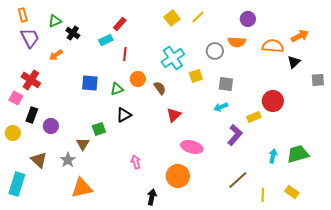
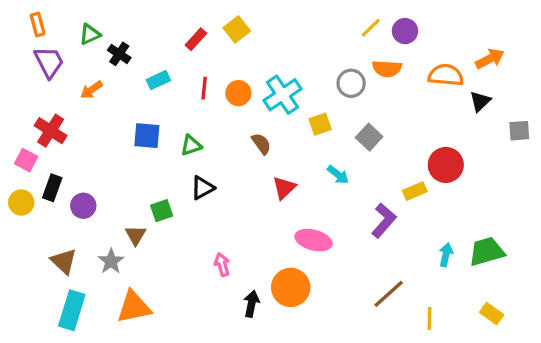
yellow line: (198, 17) -> (371, 28), moved
yellow square: (172, 18) -> (237, 29), moved
cyan rectangle: (106, 40) -> (158, 80), moved
orange circle: (138, 79) -> (238, 93), moved
gray square: (226, 84) -> (369, 137), turned 35
cyan arrow: (221, 107) -> (338, 175), moved, turned -120
yellow circle: (13, 133) -> (21, 202), moved
cyan rectangle: (17, 184) -> (72, 310), moved
yellow rectangle: (292, 192) -> (492, 314), moved
black arrow: (152, 197) -> (251, 304), moved

